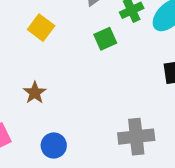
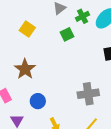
brown star: (35, 93) -> (25, 69), size x1.5

